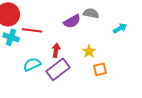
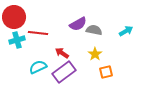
gray semicircle: (91, 13) -> (94, 30), moved
cyan cross: (11, 37) -> (17, 40), turned -35
red arrow: (56, 50) -> (62, 53), turned -64

